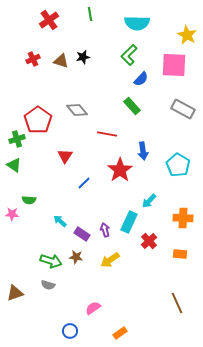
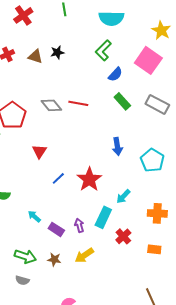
pink square: (174, 65) -> (148, 60), turned 32
green rectangle: (132, 106) -> (122, 101), moved
red line: (107, 134) -> (78, 103), moved
red star: (120, 170) -> (89, 179), moved
brown star: (76, 257) -> (54, 259), moved

